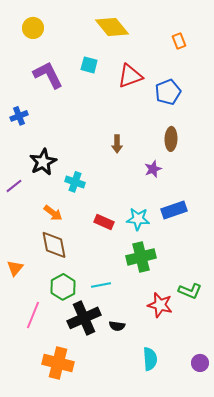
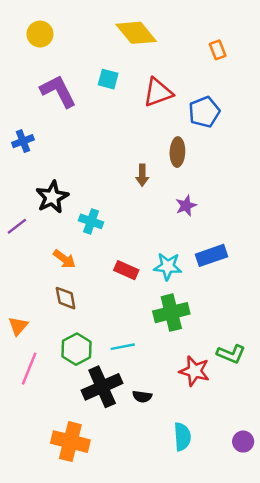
brown ellipse: (171, 139) -> (177, 152), moved
brown diamond: (54, 245) -> (66, 298), size x0.7
pink line: (33, 315) -> (29, 369), moved

